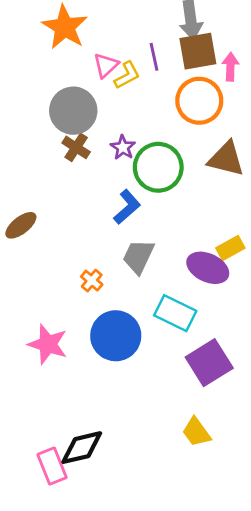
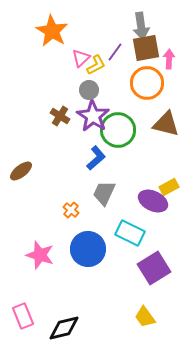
purple line: (154, 57) -> (115, 52), turned 48
gray circle: (73, 111) -> (89, 90), moved, size x0.6
purple star: (123, 147) -> (93, 116), size x1.8
pink rectangle: (52, 466) -> (23, 316), moved

